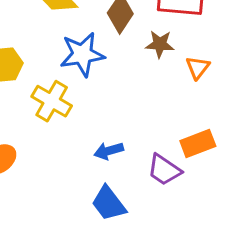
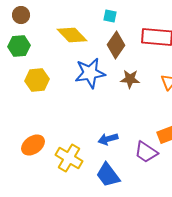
brown star: (160, 44) -> (130, 79), moved
yellow cross: (52, 101) -> (69, 158), moved

